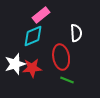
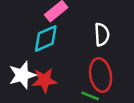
red ellipse: (61, 57) -> (101, 75), moved

